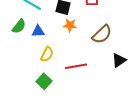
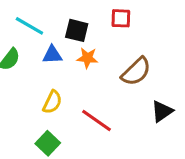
blue triangle: (38, 31) -> (52, 55), moved
red line: (76, 66) -> (97, 120), turned 45

